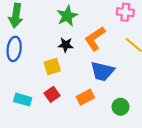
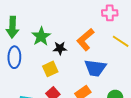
green star: (67, 16) -> (41, 36), moved

